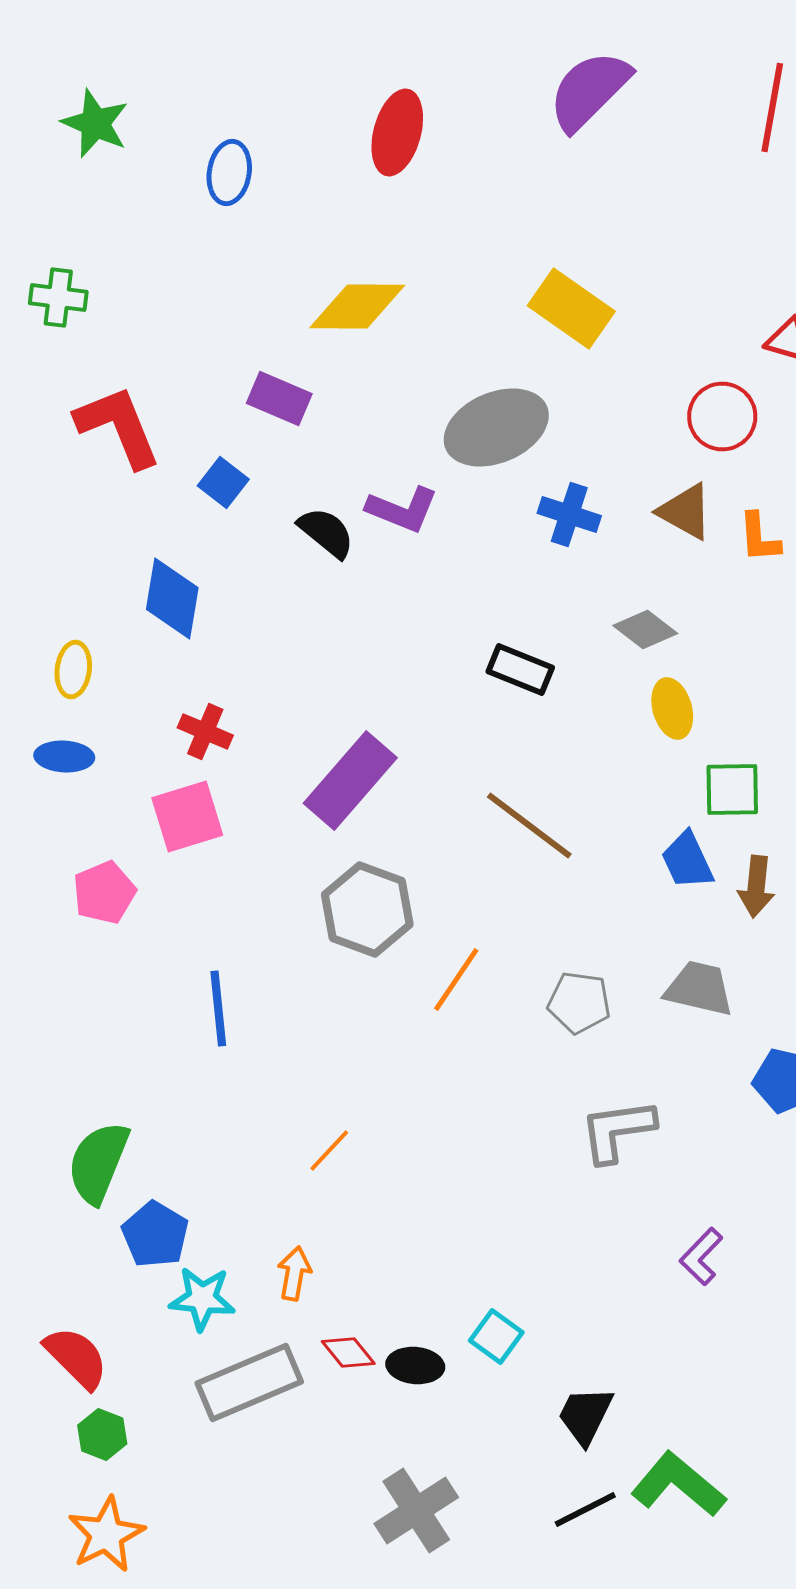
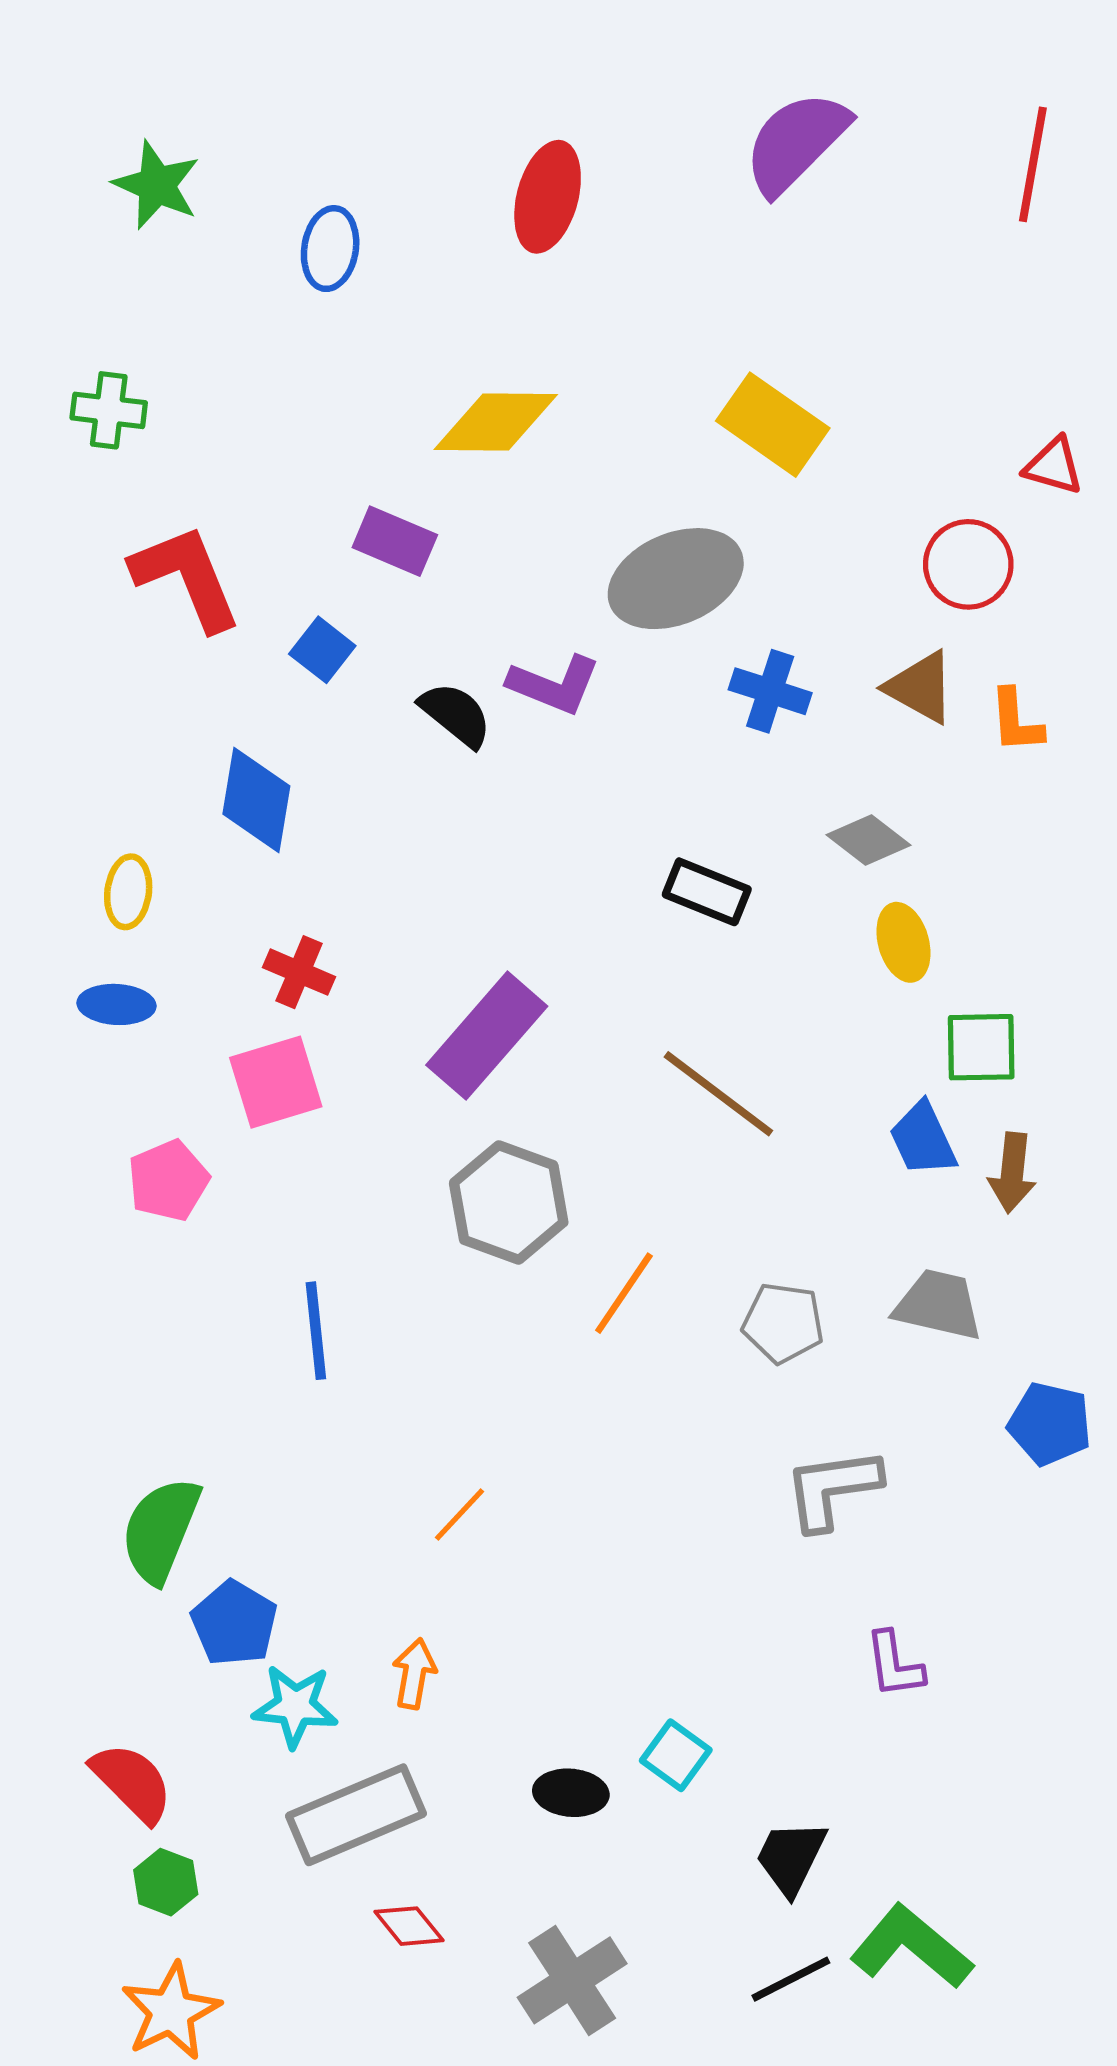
purple L-shape: (701, 1256) -> (894, 1665), moved, turned -52
red diamond: (348, 1352) -> (409, 1926), moved

